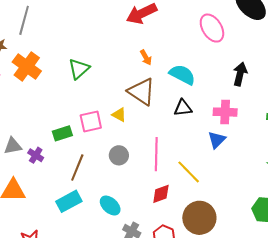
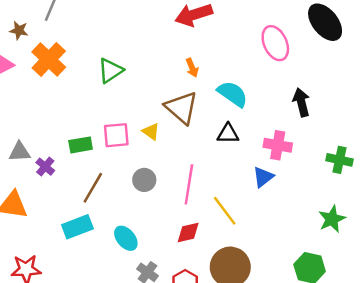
black arrow: (240, 74) -> (301, 102), turned -35

